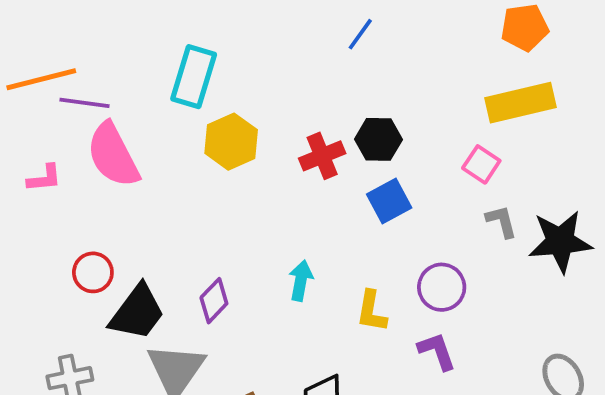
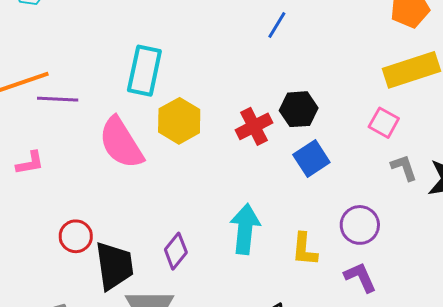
pink semicircle: (113, 155) -> (121, 143), moved
cyan arrow: (301, 281) -> (245, 229), size x1.5
black trapezoid: (137, 312) -> (114, 266), turned -40

